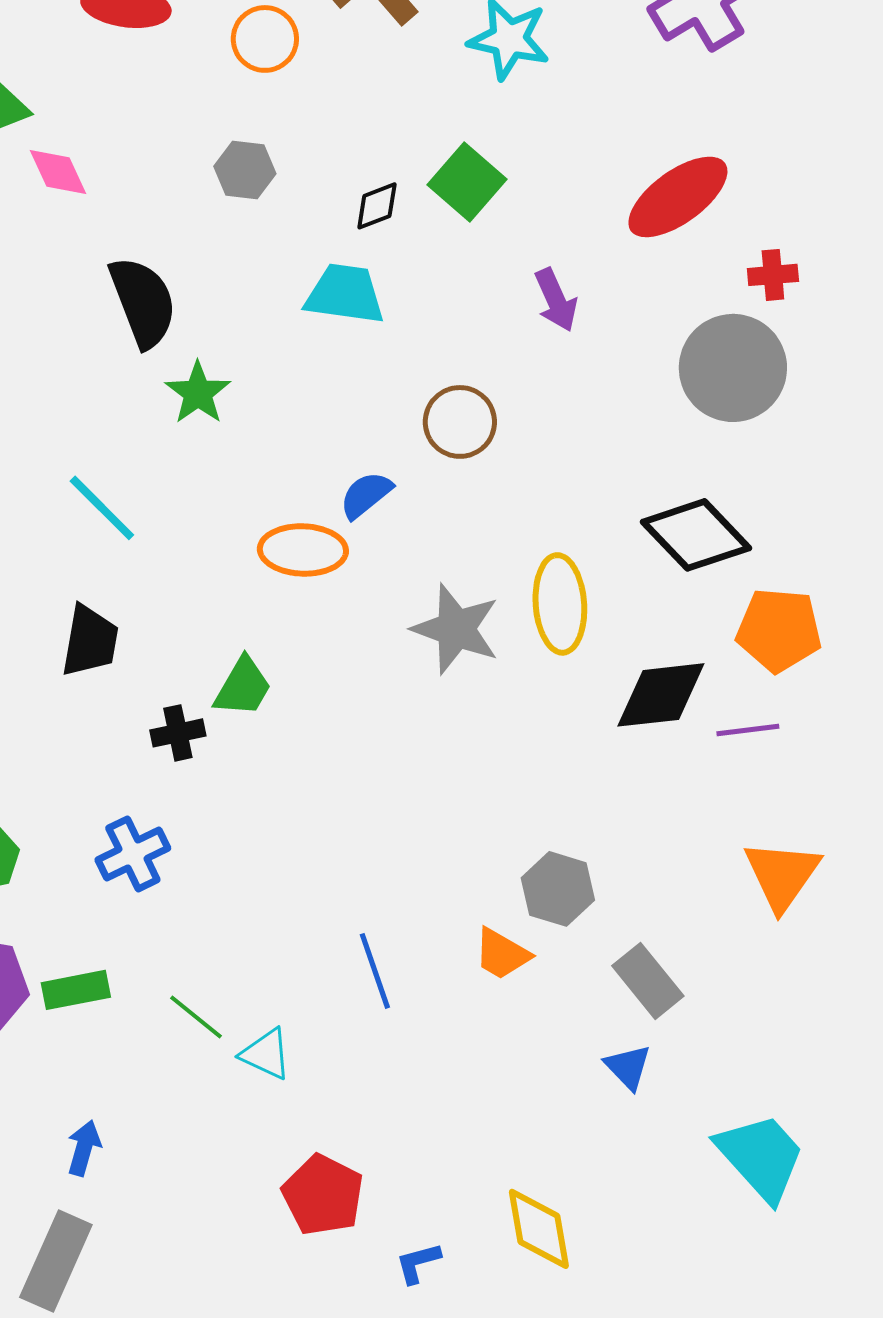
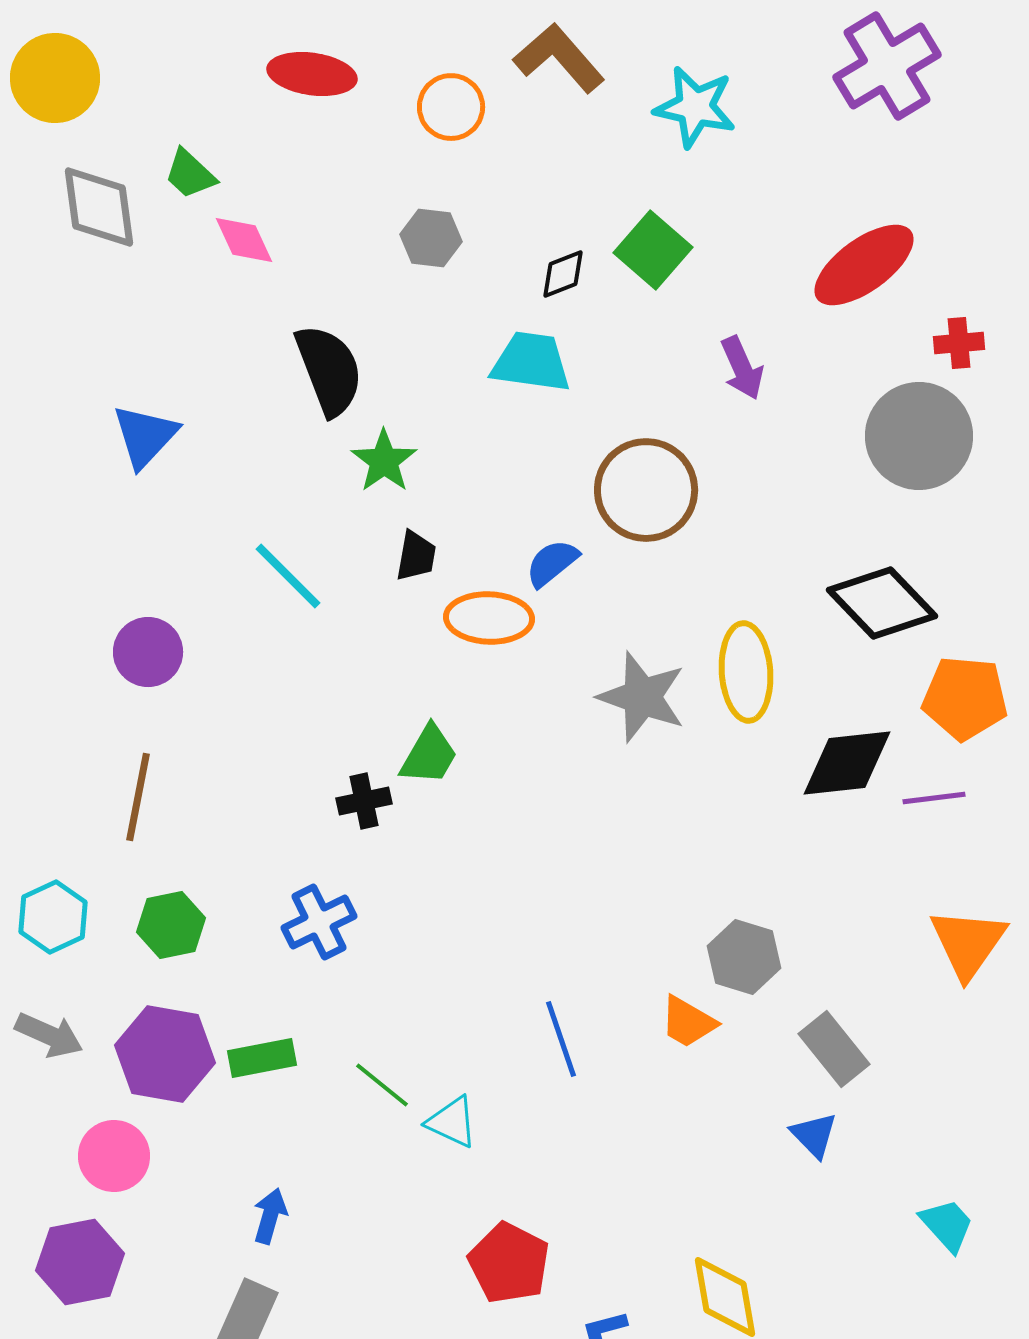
brown circle: (460, 422) -> (646, 490), size x1.4
black trapezoid: (90, 641) -> (416, 556), moved, size x0.7
cyan trapezoid: (761, 1157) -> (947, 1225), size x0.6

